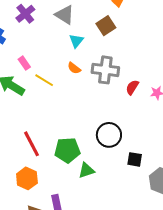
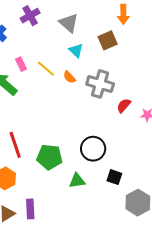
cyan triangle: (76, 41) -> (76, 50), turned -35
yellow line: (44, 80) -> (46, 69), moved
green triangle: (86, 170) -> (77, 181), moved

